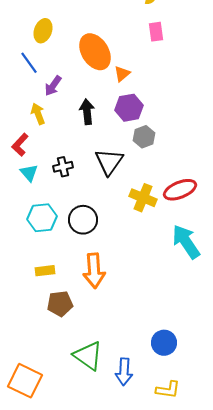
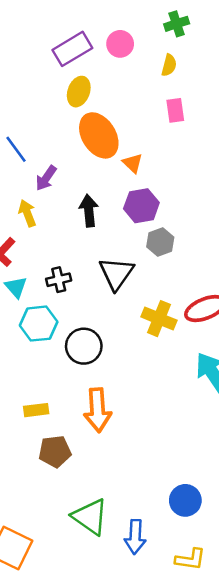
yellow ellipse: (43, 31) -> (79, 92), moved
orange triangle: (122, 74) -> (133, 163), turned -36
cyan hexagon: (42, 218) -> (39, 324), moved

